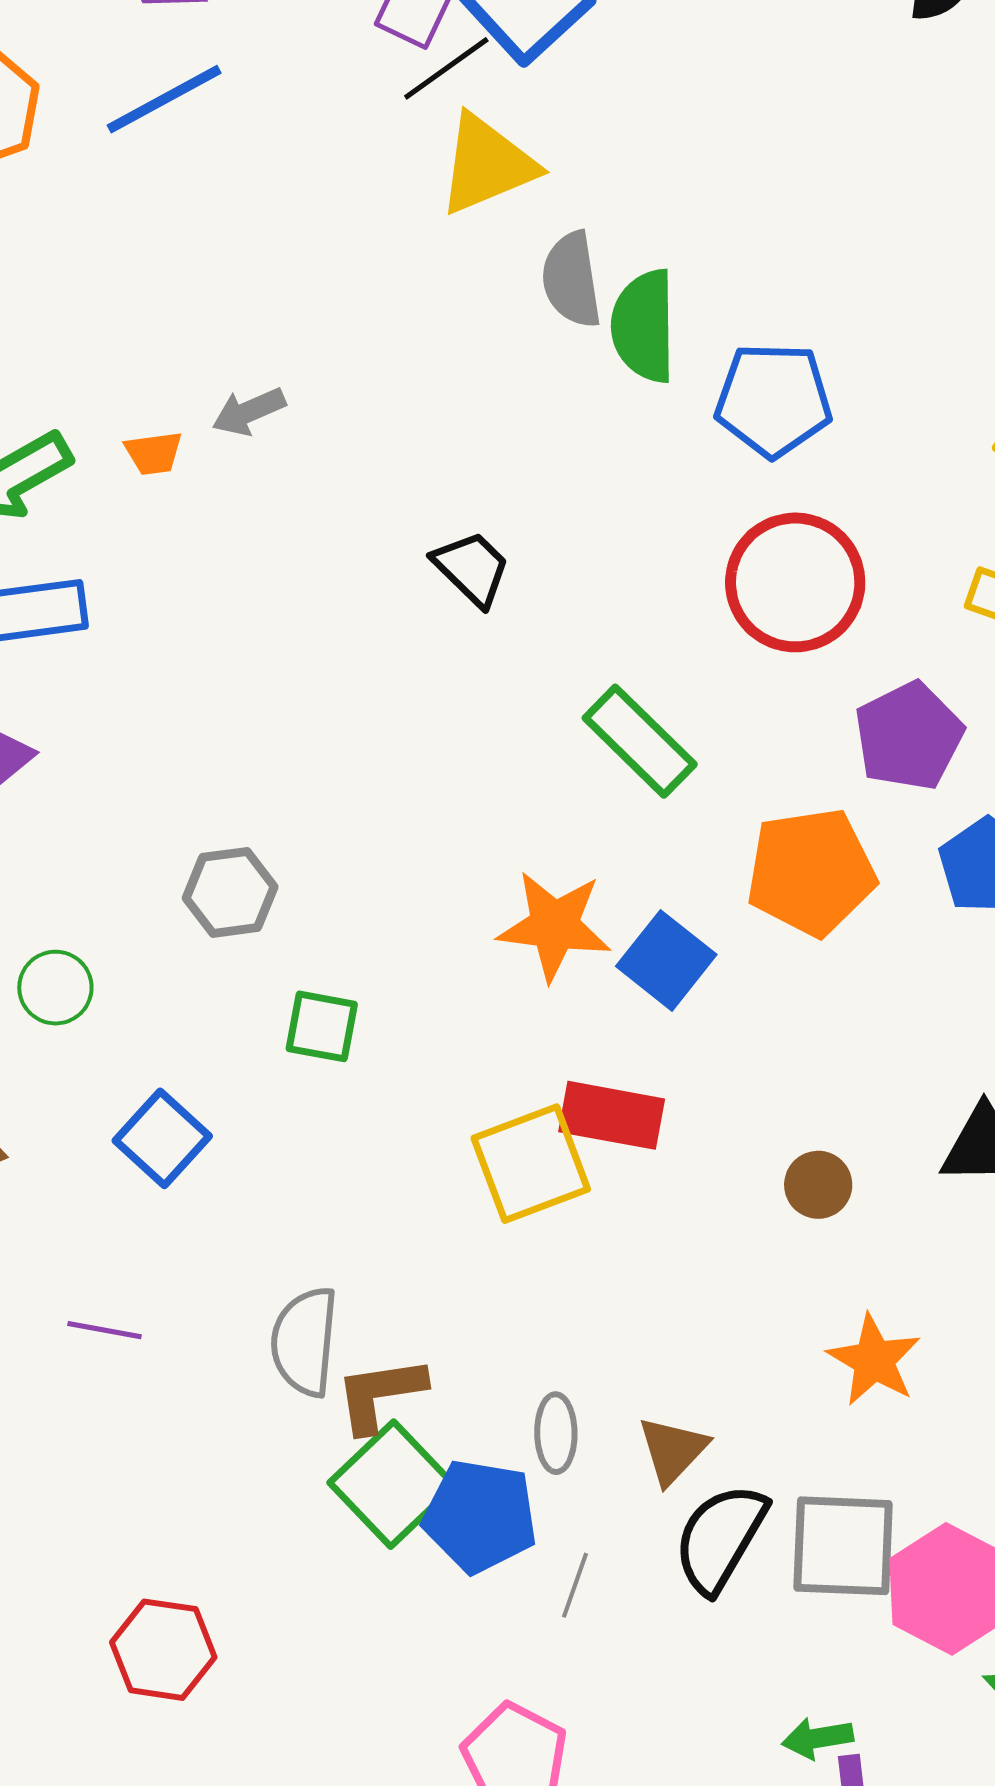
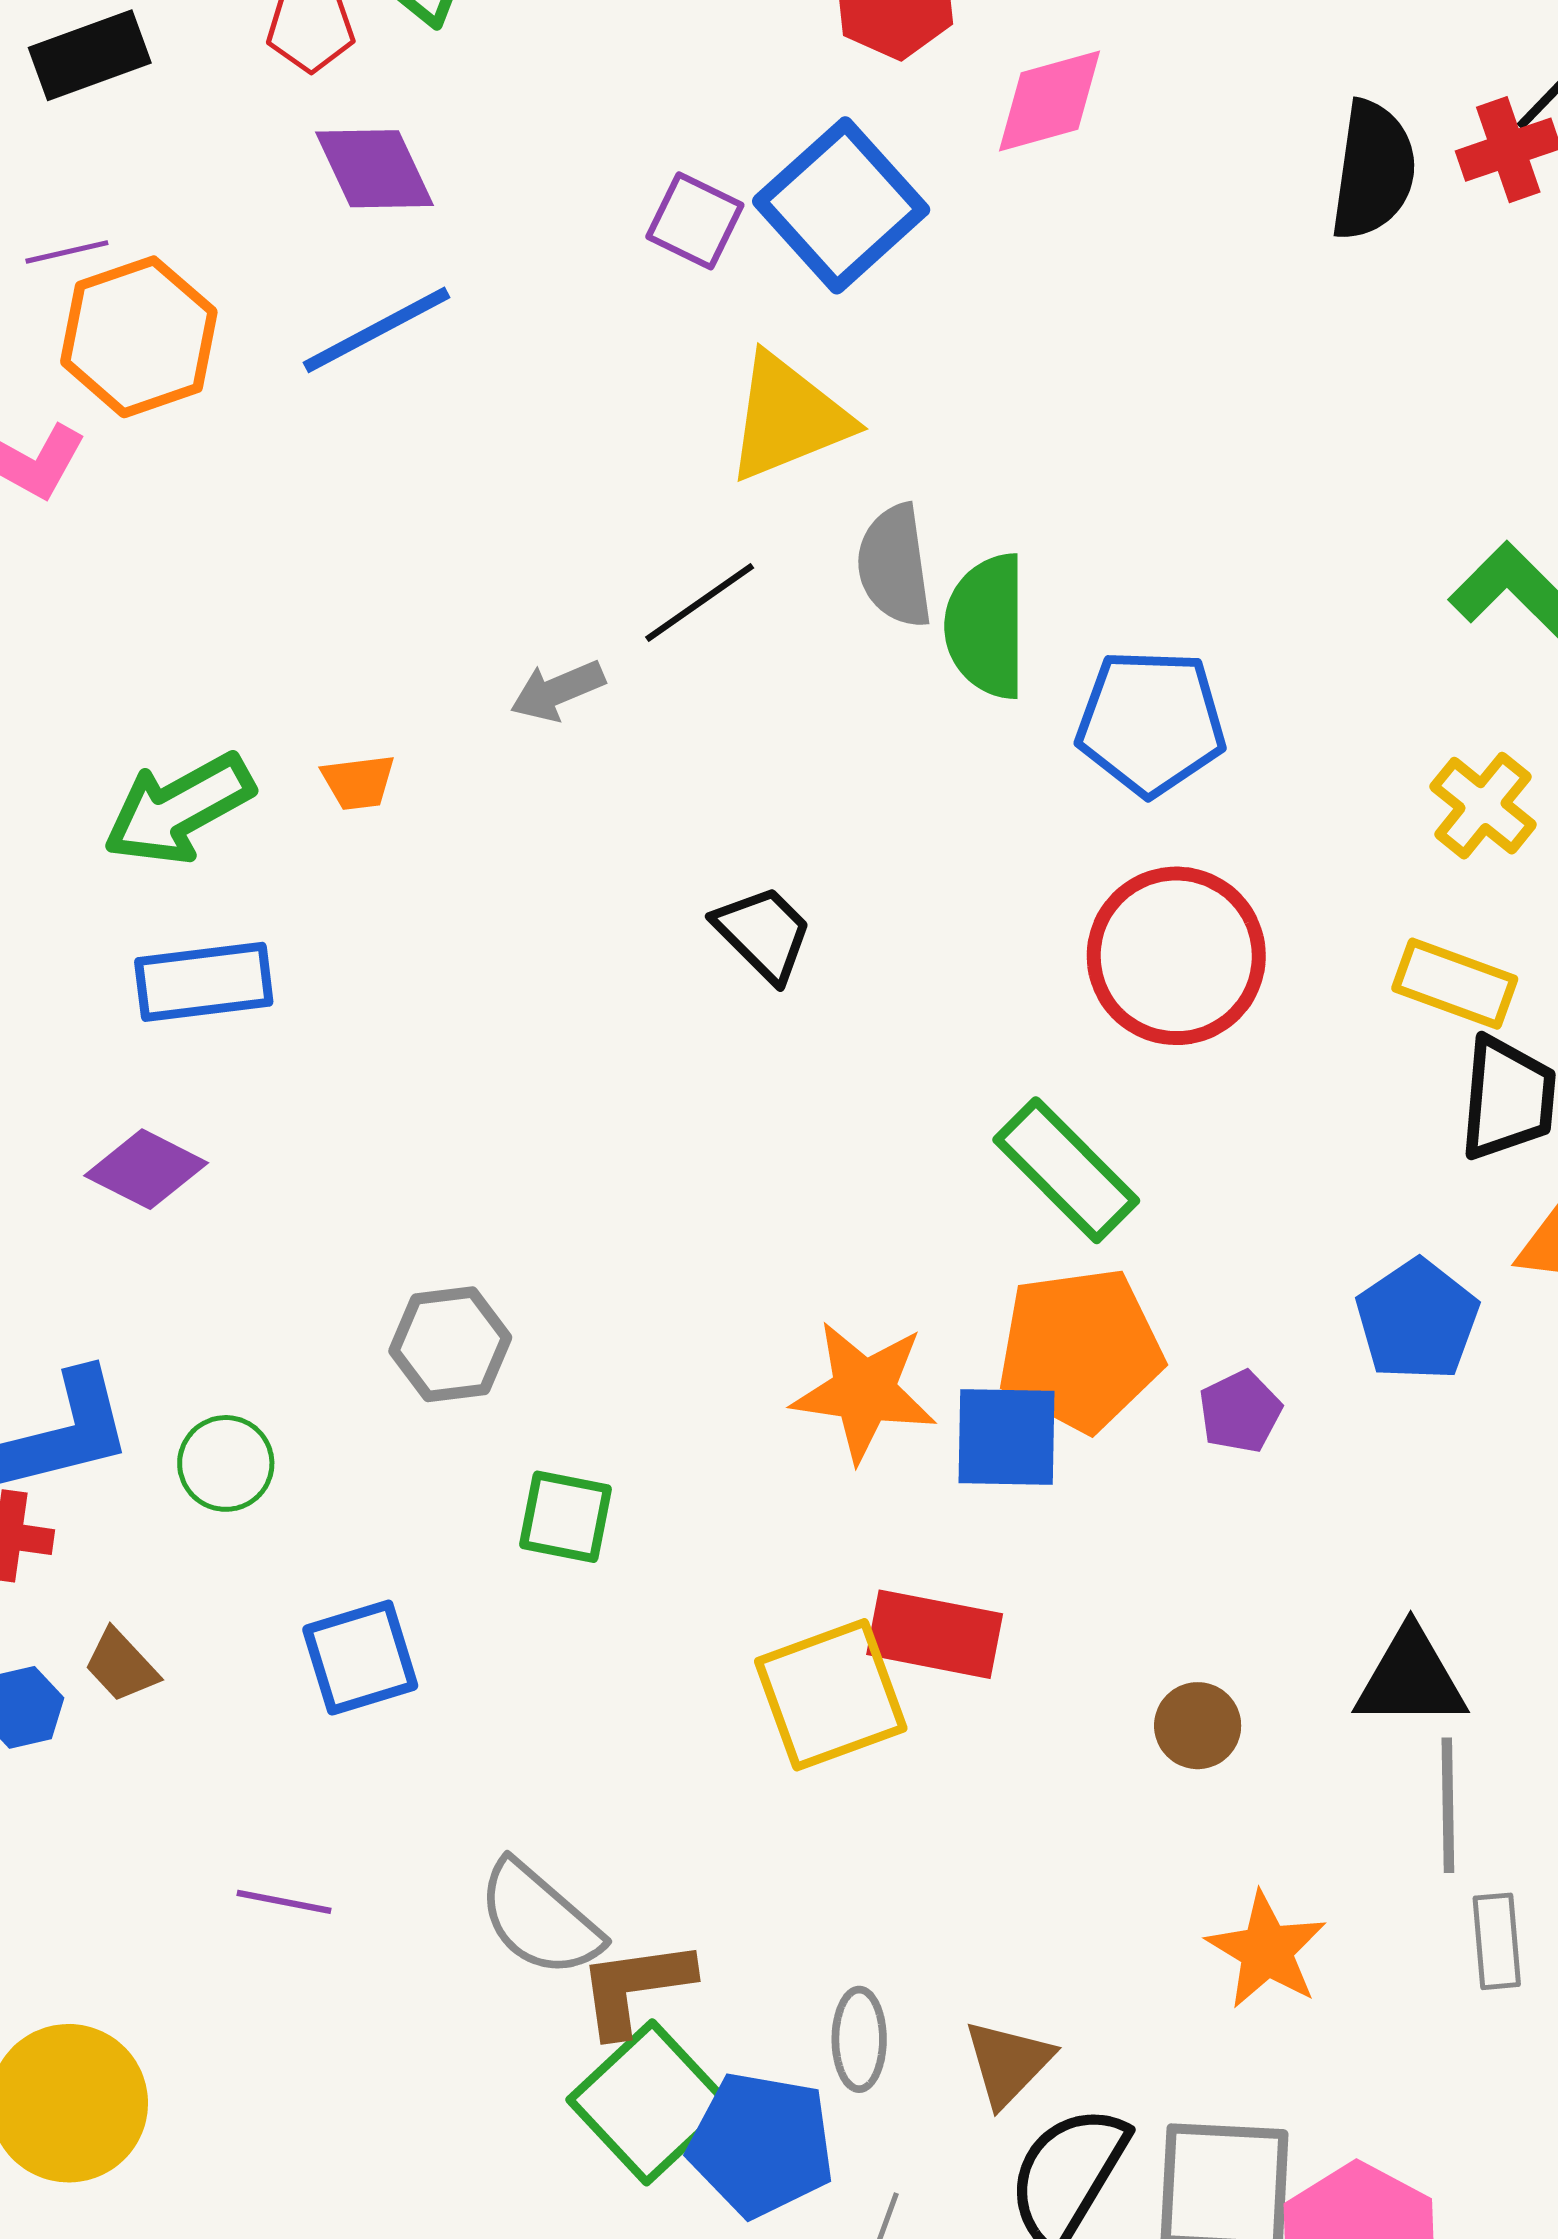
black line: (446, 68) -> (700, 603), moved
gray arrow: (249, 411) -> (558, 691), moved
purple pentagon: (909, 736) -> (1240, 1412), moved, size x0.6
green rectangle: (640, 741) -> (1066, 1170), moved
orange pentagon: (811, 872) -> (1080, 1350), moved
blue square: (666, 960) -> (1006, 1437), turned -38
blue square: (162, 1138) -> (360, 1658), turned 30
gray semicircle: (305, 1341) -> (539, 1919), turned -55

